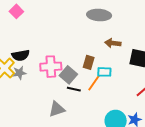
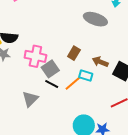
brown arrow: (113, 43) -> (100, 62), moved
brown rectangle: (89, 62) -> (74, 53), moved
gray triangle: (57, 109) -> (30, 99), turned -42

